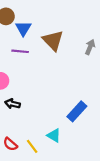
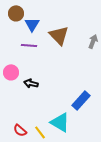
black arrow: (12, 104) -> (31, 83), moved
cyan triangle: (54, 135) -> (60, 122), size x1.5

